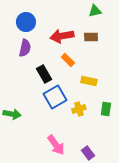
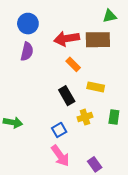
green triangle: (95, 11) -> (110, 16), moved
brown rectangle: (91, 37) -> (98, 40), size x1.6
black rectangle: (44, 74) -> (67, 96), moved
blue square: (55, 97) -> (59, 130), moved, size x0.6

